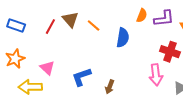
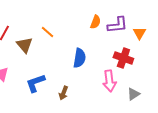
brown triangle: (70, 20) -> (24, 45), moved
blue semicircle: (123, 38) -> (79, 58), moved

